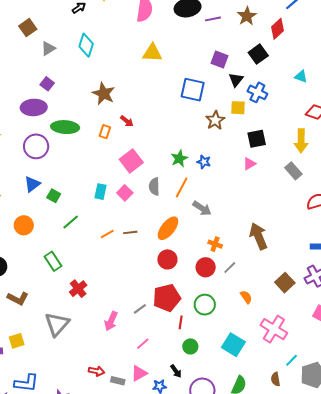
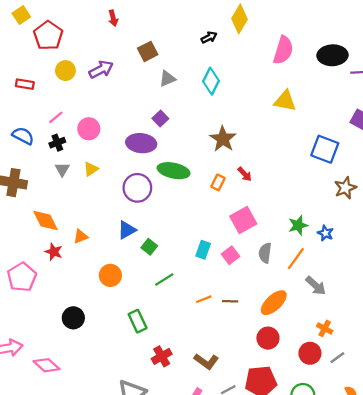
brown L-shape: (18, 298) -> (206, 361), moved

